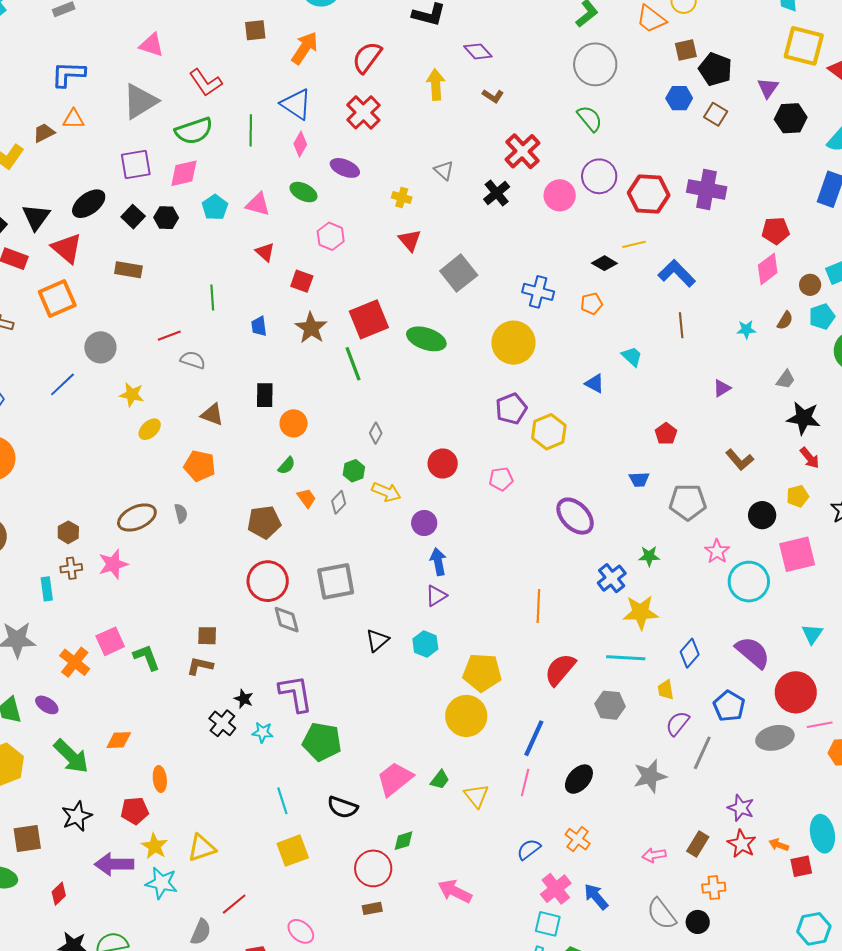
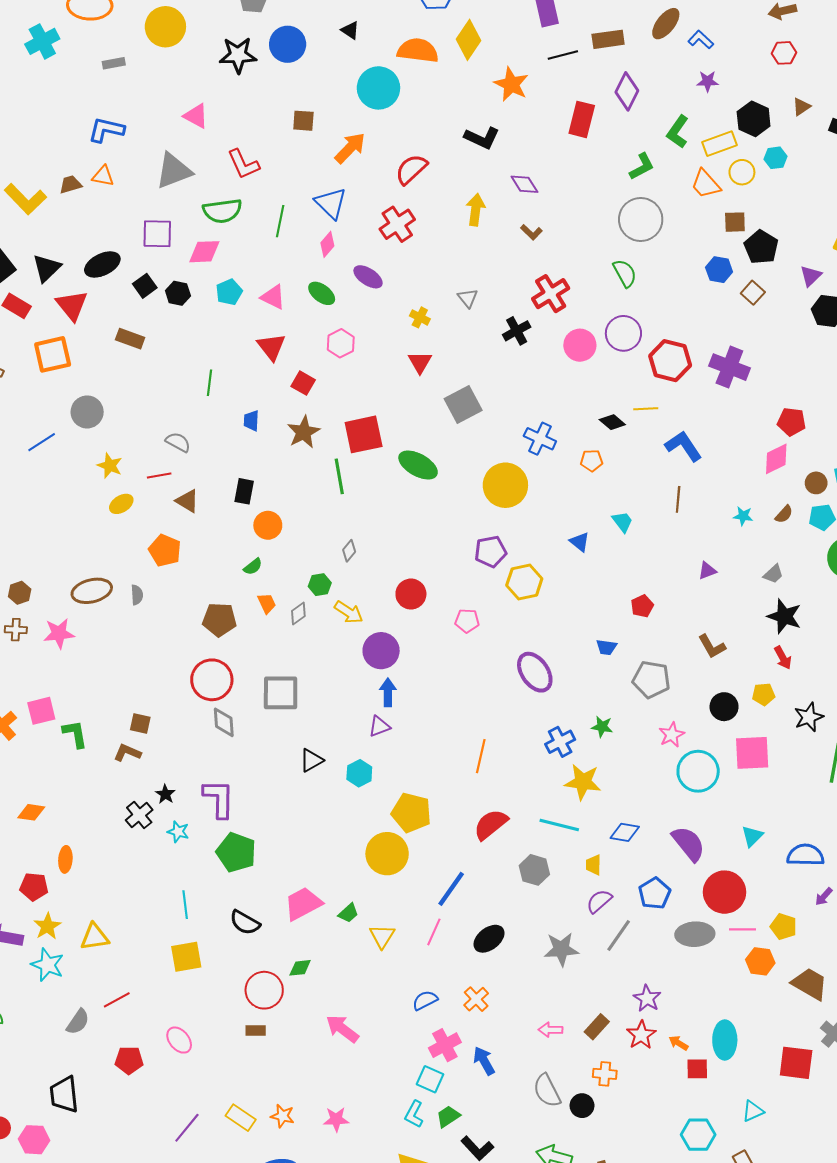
red triangle: (265, 252) -> (271, 347), size x1.4
red line: (169, 336) -> (159, 476), moved
purple circle: (424, 523) -> (381, 651), size x1.4
blue diamond: (690, 653) -> (625, 832), turned 48

